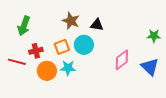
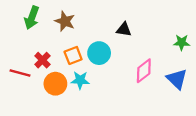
brown star: (71, 21) -> (65, 21), moved
black triangle: (97, 25) -> (124, 29), moved
green arrow: (24, 26) -> (32, 18), moved
red cross: (36, 51) -> (42, 60), turned -32

